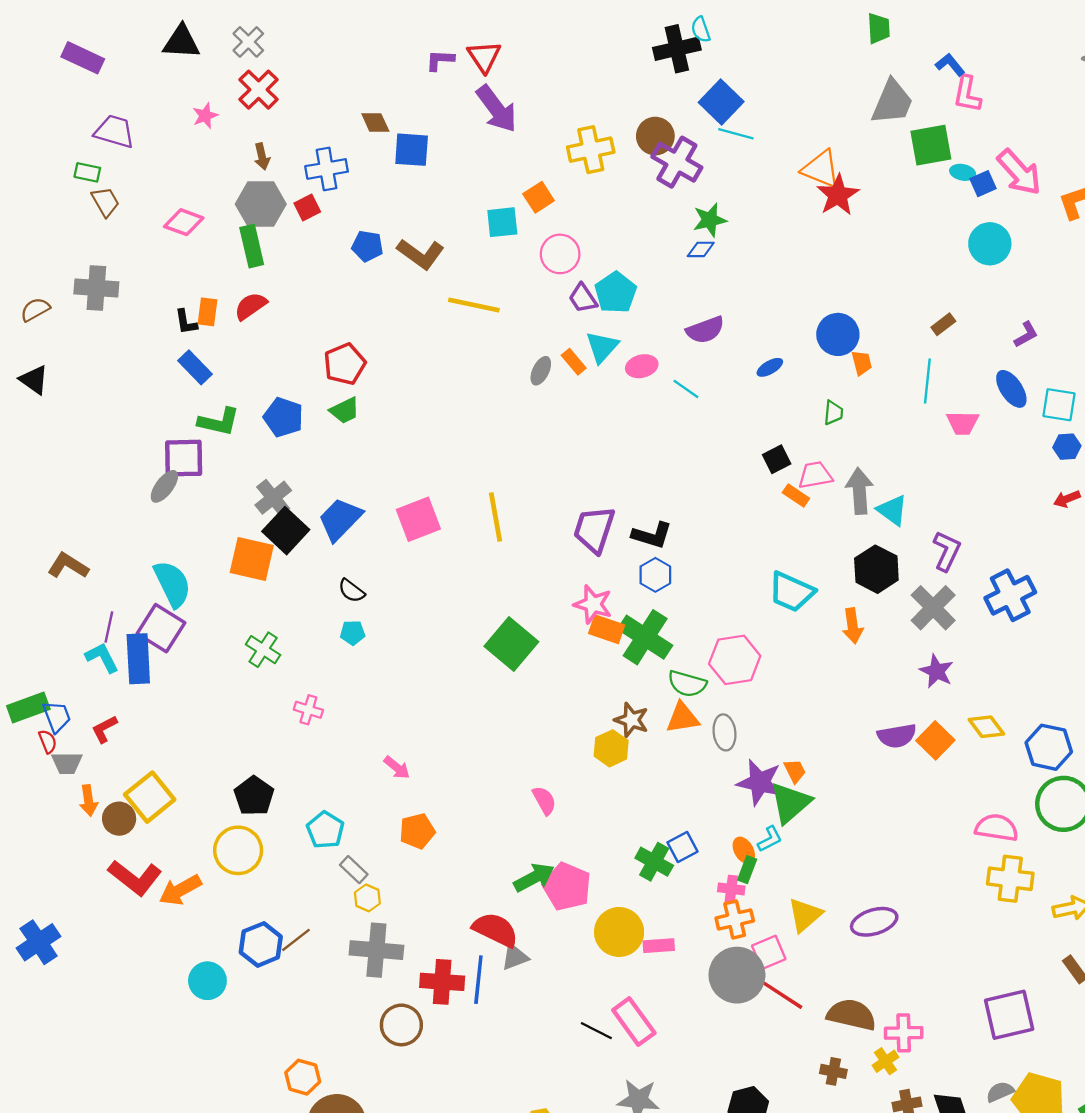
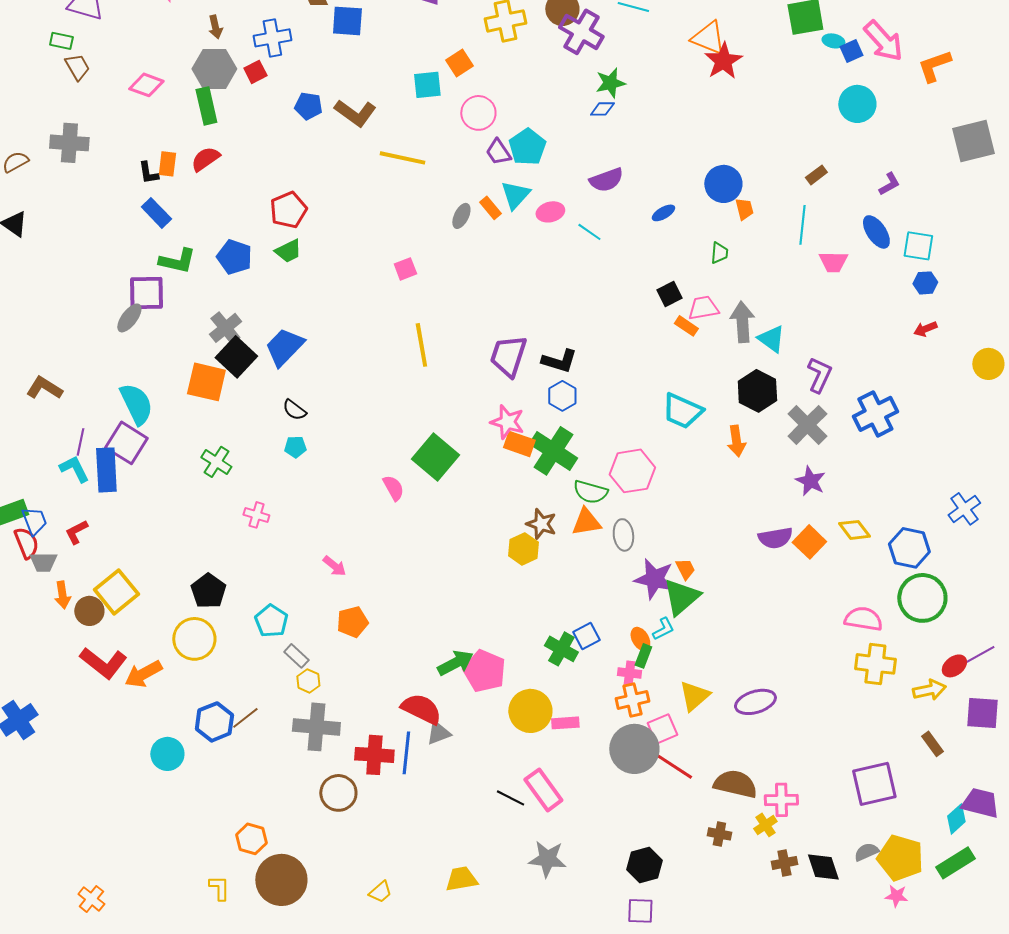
pink square: (418, 519) -> (405, 269), moved, size x0.6
red semicircle: (48, 742) -> (26, 543), size x1.5
pink semicircle: (544, 800) -> (393, 488), moved

